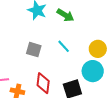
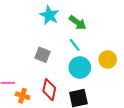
cyan line: (64, 46) -> (75, 45), moved
cyan circle: (93, 71) -> (80, 67), moved

